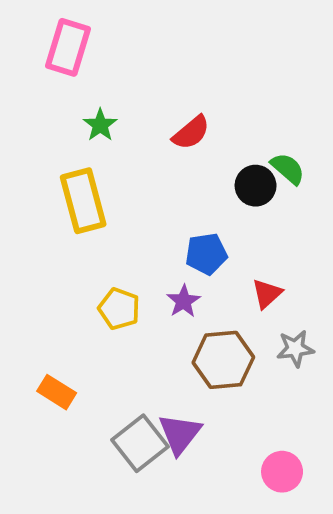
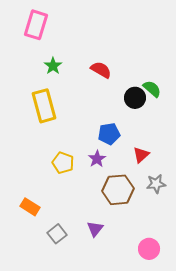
red semicircle: (191, 133) -> (101, 70), turned -110
purple triangle: (180, 434) -> (95, 229), size x0.7
gray square: (140, 443) -> (57, 234), moved, size x0.7

